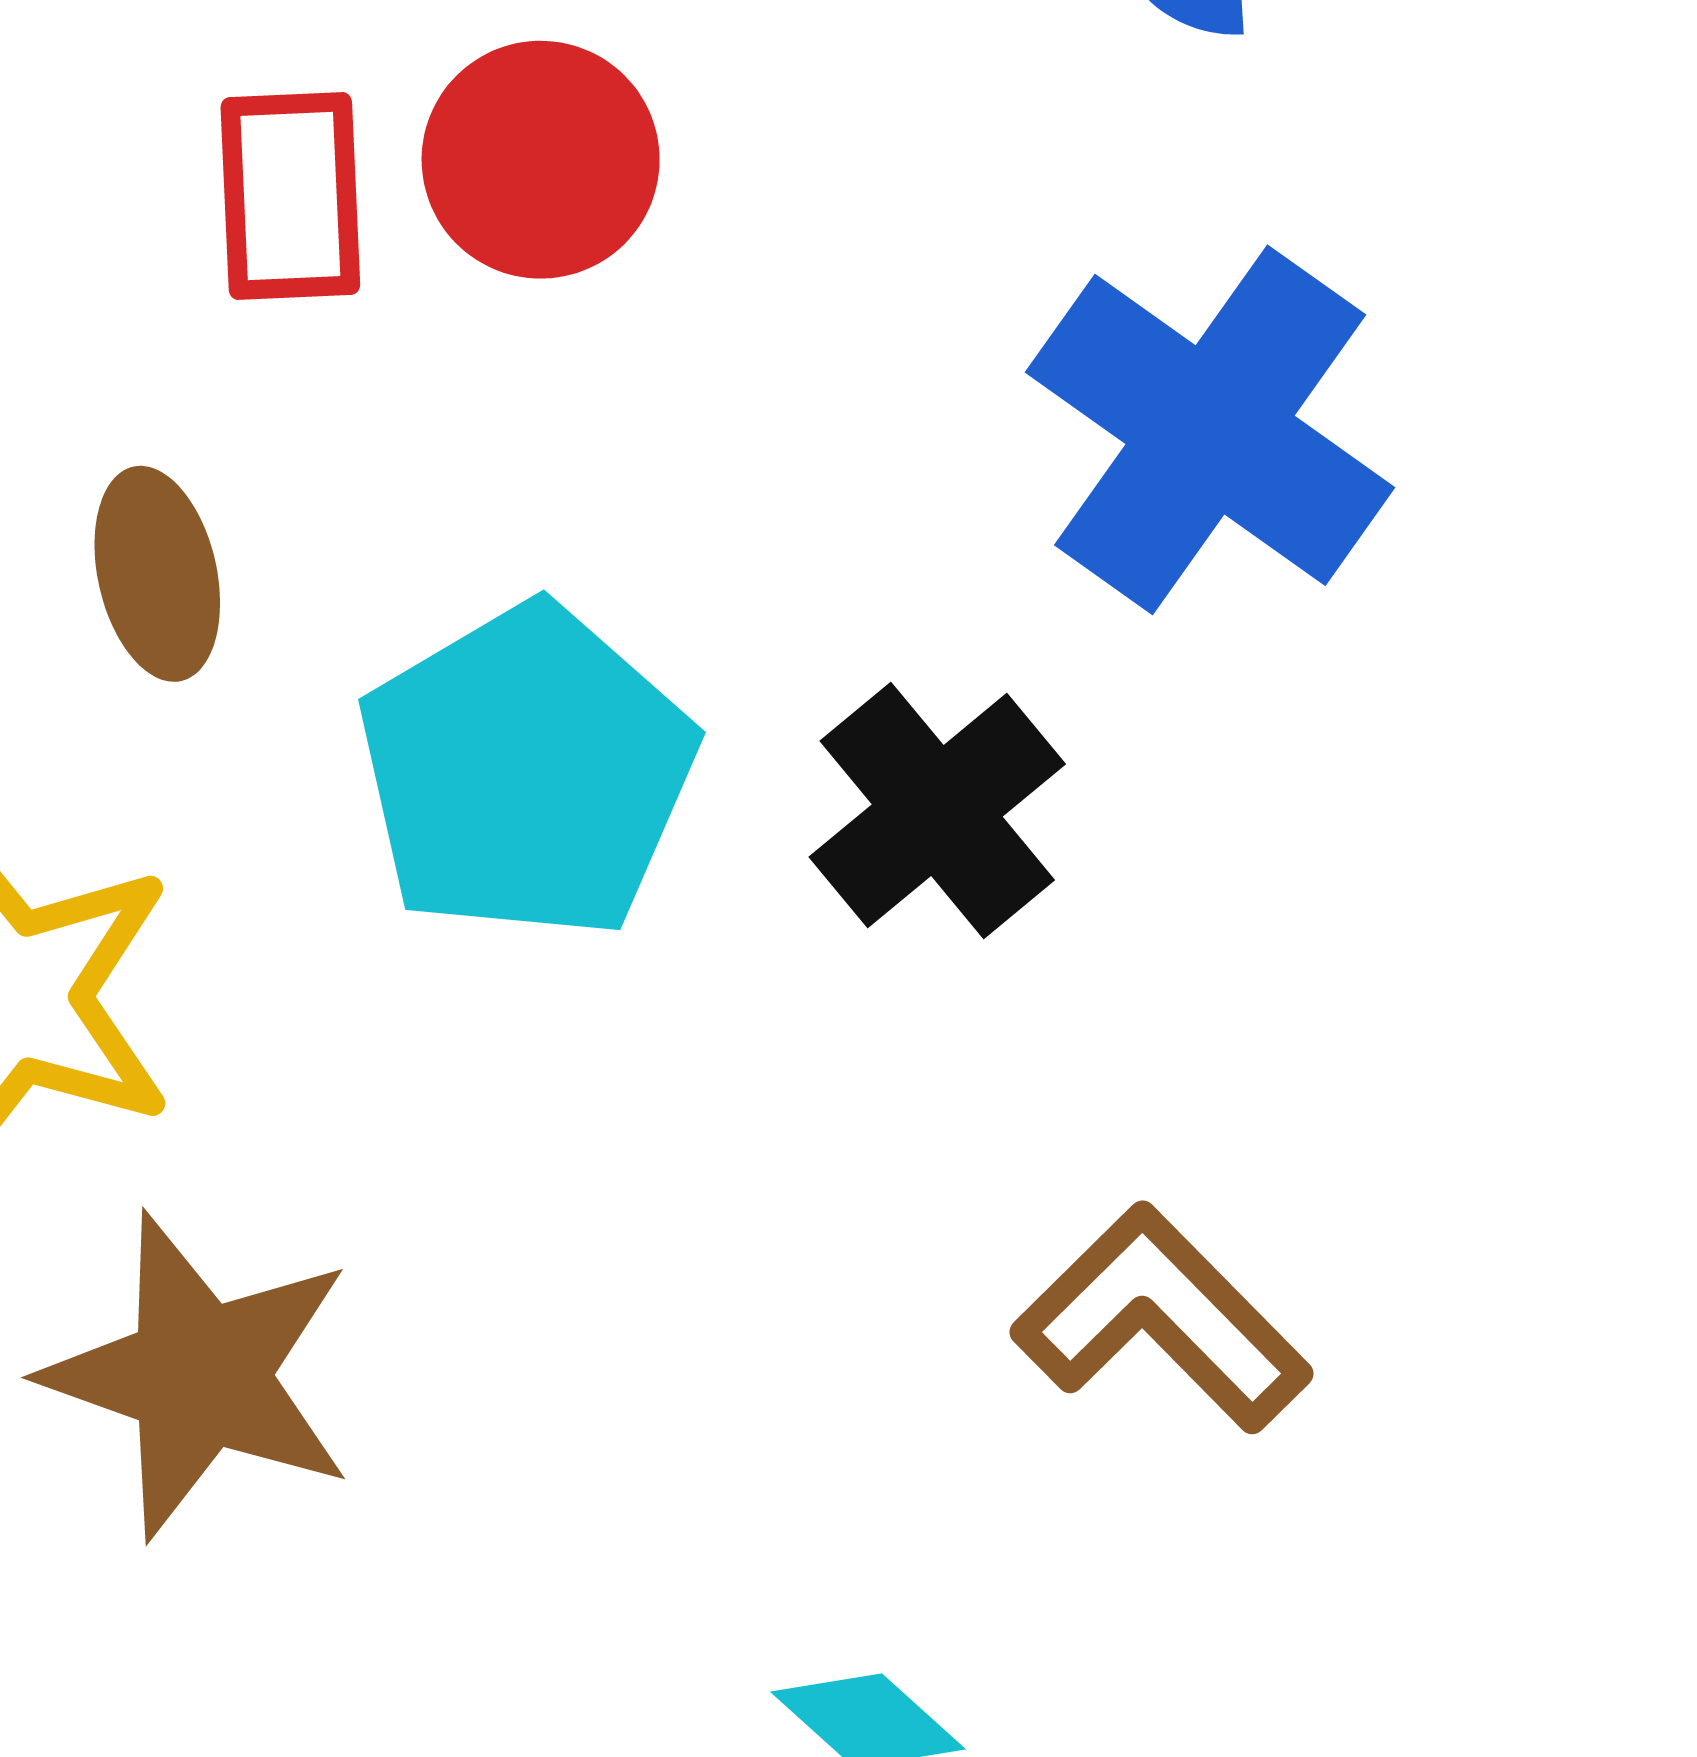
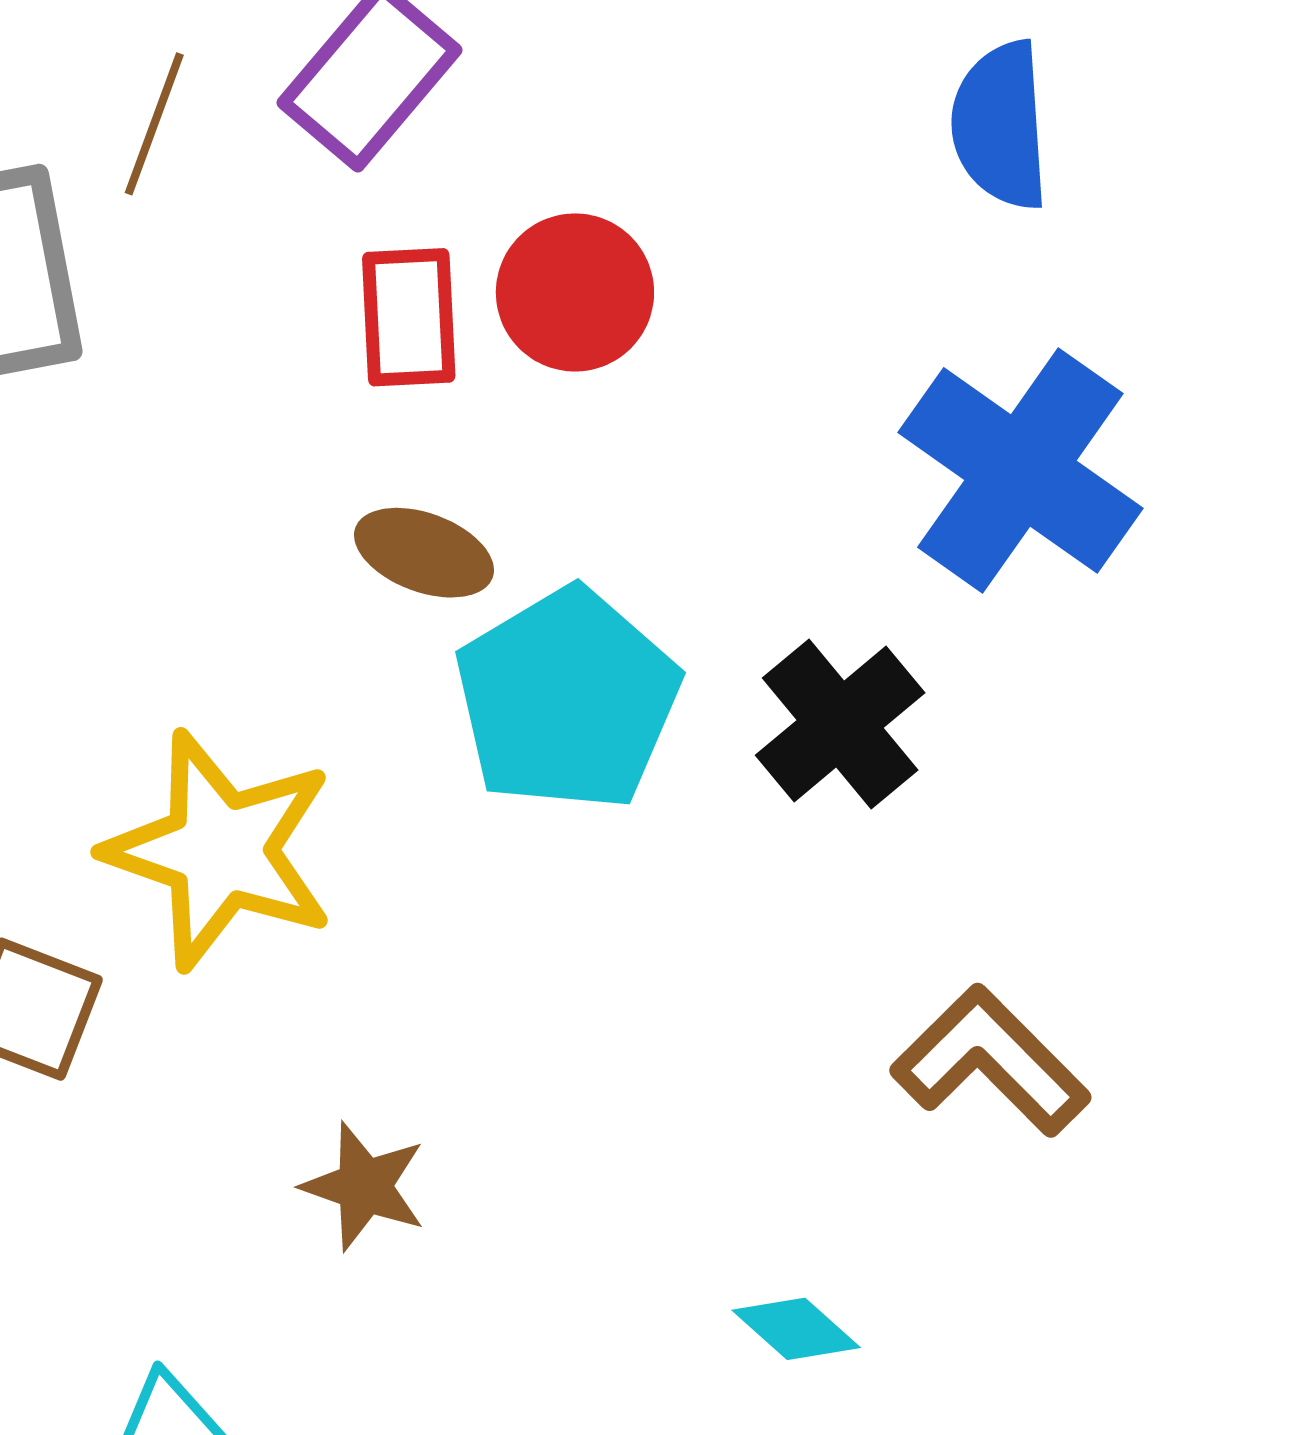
brown ellipse: (157, 574) -> (424, 553), moved, turned -57
brown star: (199, 1376) -> (364, 1186), moved, size x0.6

